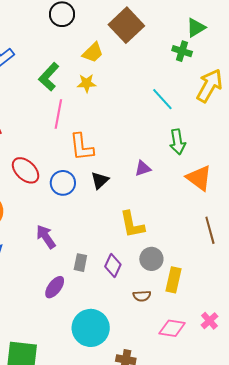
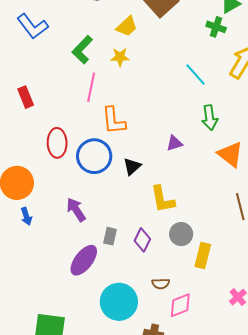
red ellipse: (26, 170) -> (57, 143), turned 44
black triangle: (100, 180) -> (132, 166), moved
blue circle: (63, 183) -> (94, 156), size x1.4
purple ellipse: (55, 287) -> (84, 260), size x1.4
brown semicircle: (142, 296) -> (161, 284), moved
pink diamond: (172, 328) -> (180, 305), moved, turned -32

